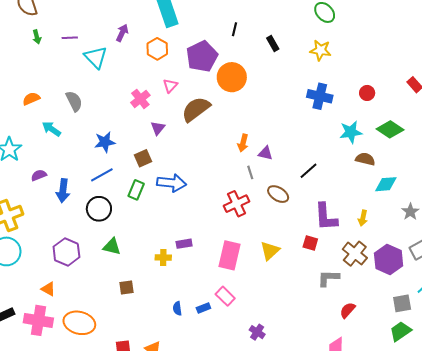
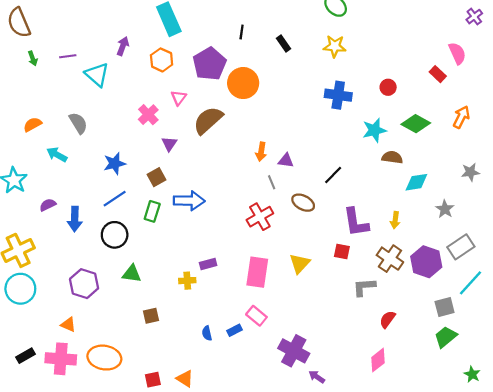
purple cross: (257, 332) -> (294, 351), size x1.8

